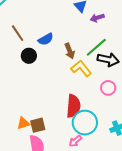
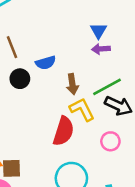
purple arrow: (97, 18) -> (101, 49), moved
red semicircle: (73, 106) -> (63, 131), moved

